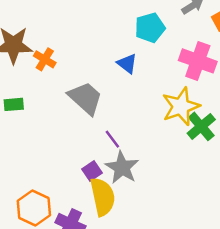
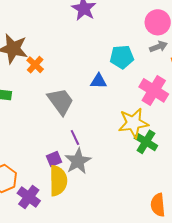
blue triangle: (127, 63) -> (98, 81), turned -48
green cross: (201, 126) -> (146, 142), turned -30

